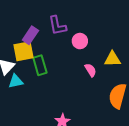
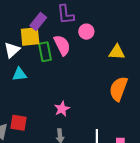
pink semicircle: (91, 70) -> (62, 45), moved, size x1.5
cyan triangle: (16, 81) -> (19, 74), moved

